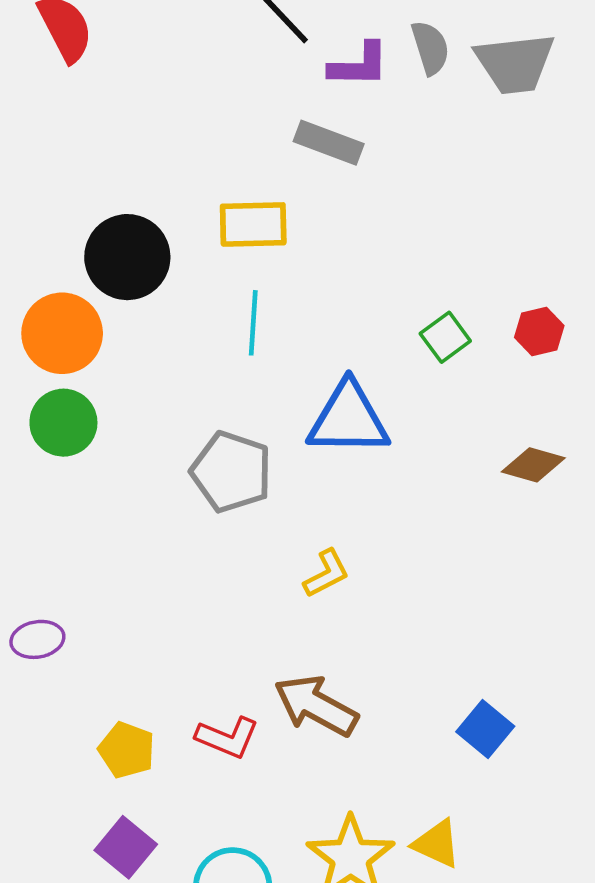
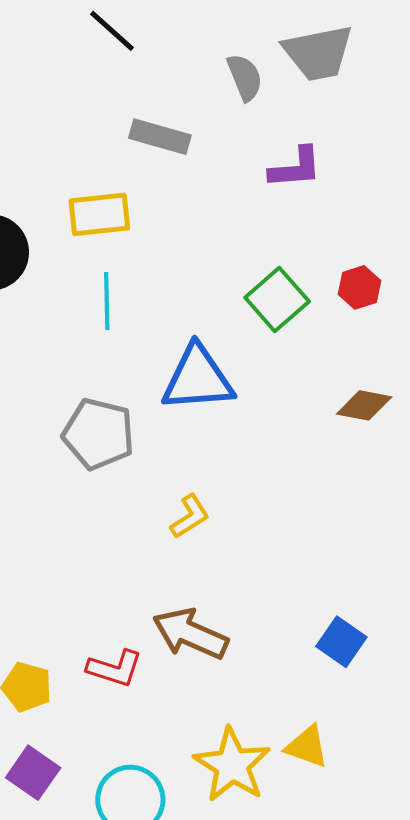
gray semicircle: (430, 48) -> (245, 77), moved
purple L-shape: (359, 65) -> (296, 168), moved
green square: (445, 337) -> (277, 300), size x1.4

